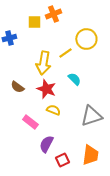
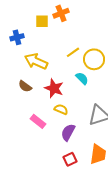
yellow circle: (86, 39) -> (94, 59), moved
yellow arrow: (43, 63) -> (36, 61), moved, turned 105
purple semicircle: (46, 144) -> (68, 132), moved

